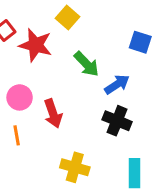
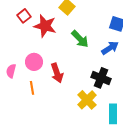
blue arrow: (117, 84) -> (110, 48), moved
yellow cross: (75, 167) -> (87, 100), moved, turned 30

